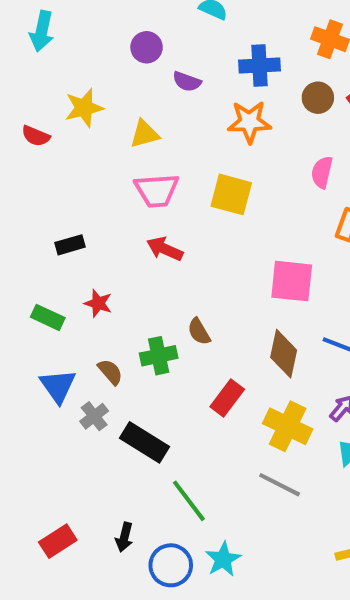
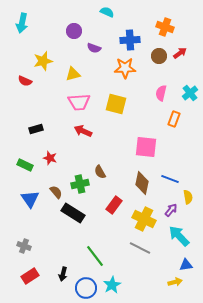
red semicircle: (36, 136) -> (25, 81), moved
gray cross: (94, 416) -> (24, 246), moved, turned -32
black rectangle: (145, 442) -> (73, 213), moved

